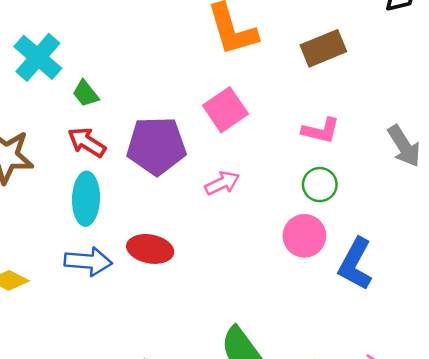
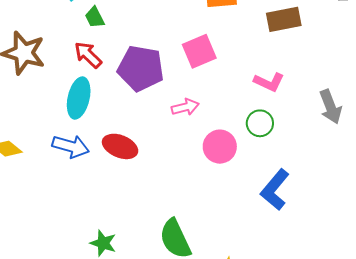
pink circle: (304, 236) -> (220, 147), moved

